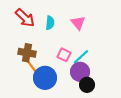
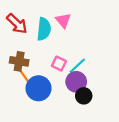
cyan semicircle: (50, 23) -> (44, 29), size x1.5
pink triangle: (78, 23) -> (63, 20), moved

